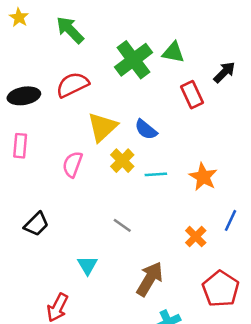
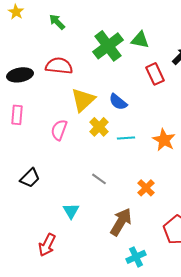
green arrow: (70, 30) -> (57, 22), size x0.7
red semicircle: (72, 85) -> (59, 66), turned 32
orange cross: (196, 237) -> (146, 188), moved

